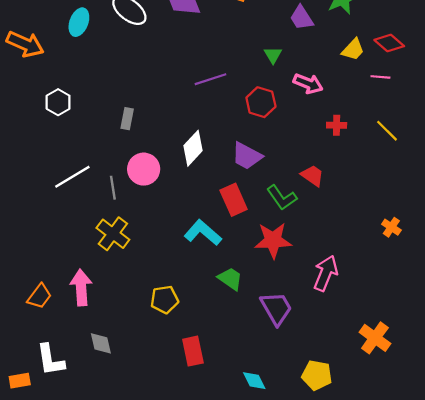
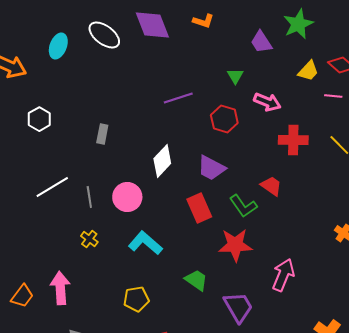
red cross: (337, 125) -> (293, 140), size x1.6
pink circle: (144, 169) -> (127, 197), moved
cyan L-shape: (203, 233) -> (145, 243), moved
yellow cross: (113, 234) -> (89, 239), size x0.6

